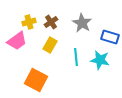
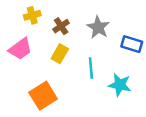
yellow cross: (29, 22) -> (32, 15), moved
cyan star: (100, 60) -> (120, 85), moved
orange square: (36, 80) -> (43, 96), turned 30

